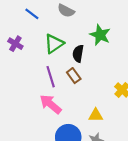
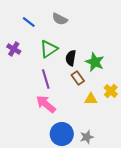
green star: (100, 35) -> (95, 62), moved
brown rectangle: (74, 76) -> (78, 78), moved
yellow triangle: (96, 115) -> (91, 99), moved

